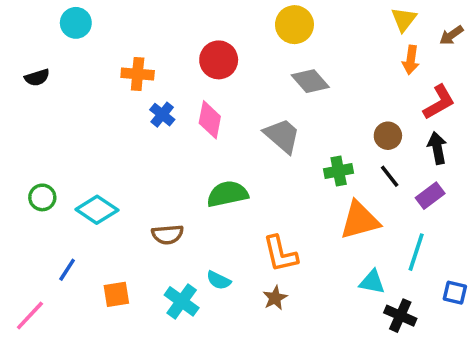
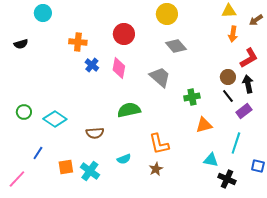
yellow triangle: (404, 19) -> (229, 11), turned 49
brown circle: (388, 136) -> (228, 77), moved
black line: (390, 176) -> (228, 96), moved
orange triangle: (360, 220) -> (204, 125), size x0.7
cyan semicircle: (219, 280) -> (124, 159), turned -48
cyan cross: (182, 301) -> (90, 171), moved

